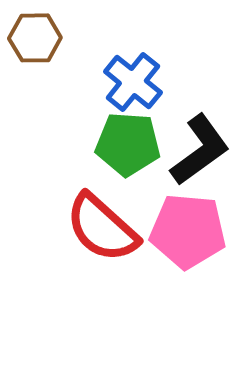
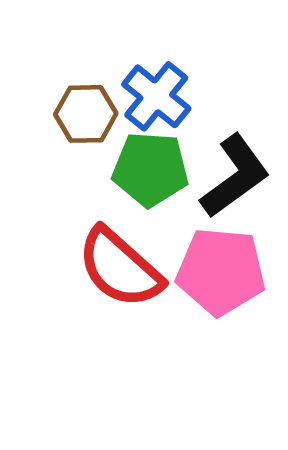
brown hexagon: (35, 38) -> (86, 114), moved

